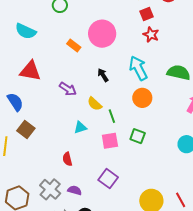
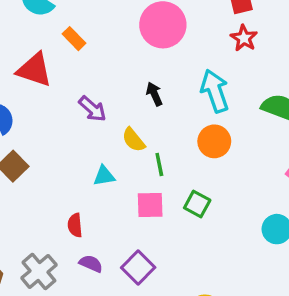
orange rectangle: (74, 45) -> (74, 39), moved
purple semicircle: (75, 190) -> (91, 264), moved

